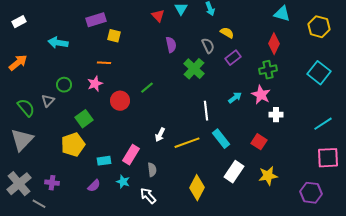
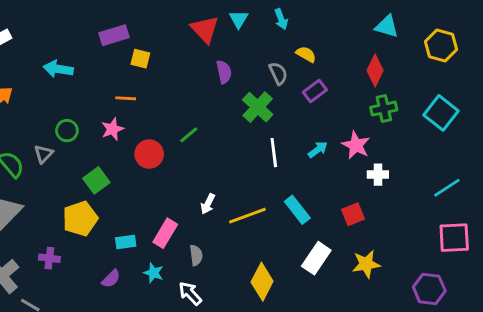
red triangle: (158, 16) -> (205, 29), size x1.5
green cross: (268, 70) -> (384, 109), moved
white line: (206, 111) -> (274, 153), moved
red square: (259, 142) -> (353, 214), turned 35
purple cross: (52, 183) -> (49, 258), moved

